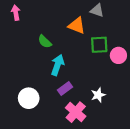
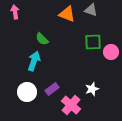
orange triangle: (77, 25) -> (67, 14), moved
cyan arrow: (58, 65) -> (34, 61), moved
purple rectangle: (65, 89) -> (52, 89), moved

